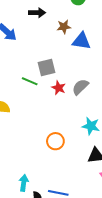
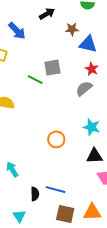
black arrow: (37, 13) -> (47, 14), turned -35
red star: (59, 88) -> (92, 69), moved
cyan arrow: (24, 183) -> (12, 169), moved, turned -42

